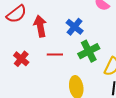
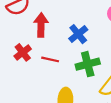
red cross: (21, 59) -> (23, 52), moved

